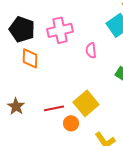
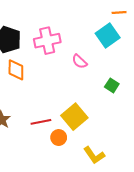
pink semicircle: (91, 50) -> (80, 61), turned -42

